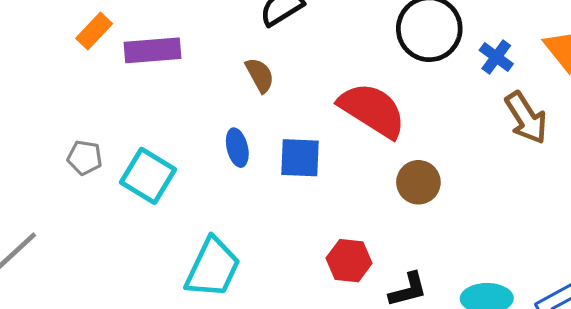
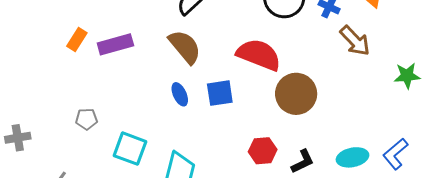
brown semicircle: (260, 75) -> (185, 47), size x1.6
cyan square: (148, 176) -> (130, 149), moved
brown circle: (418, 182) -> (296, 94), size x1.5

